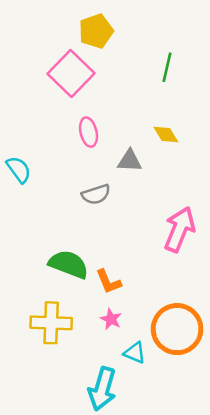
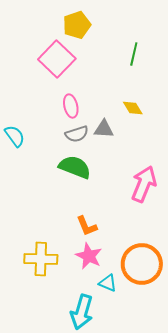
gray semicircle: (96, 194) -> (77, 134), moved
green semicircle: (69, 264) -> (75, 167), moved
pink star: (111, 319) -> (89, 256), size x1.5

